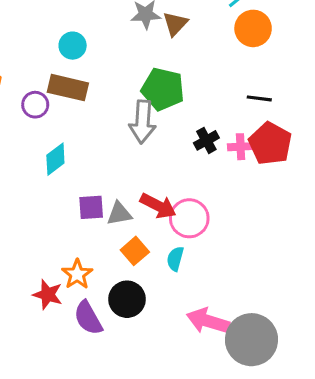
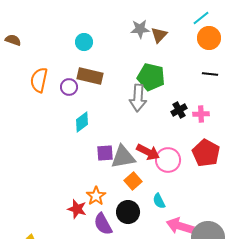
cyan circle: (73, 46) -> (84, 42), moved
black line: (259, 98) -> (210, 74), moved
red pentagon: (270, 144) -> (206, 153), moved
gray triangle: (119, 214) -> (123, 157), size x1.5
cyan semicircle: (175, 259) -> (159, 201), moved, turned -42

